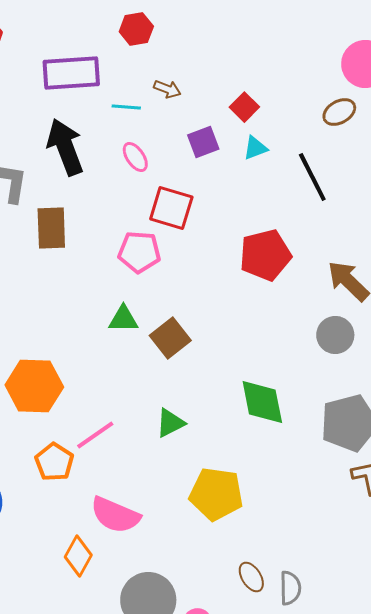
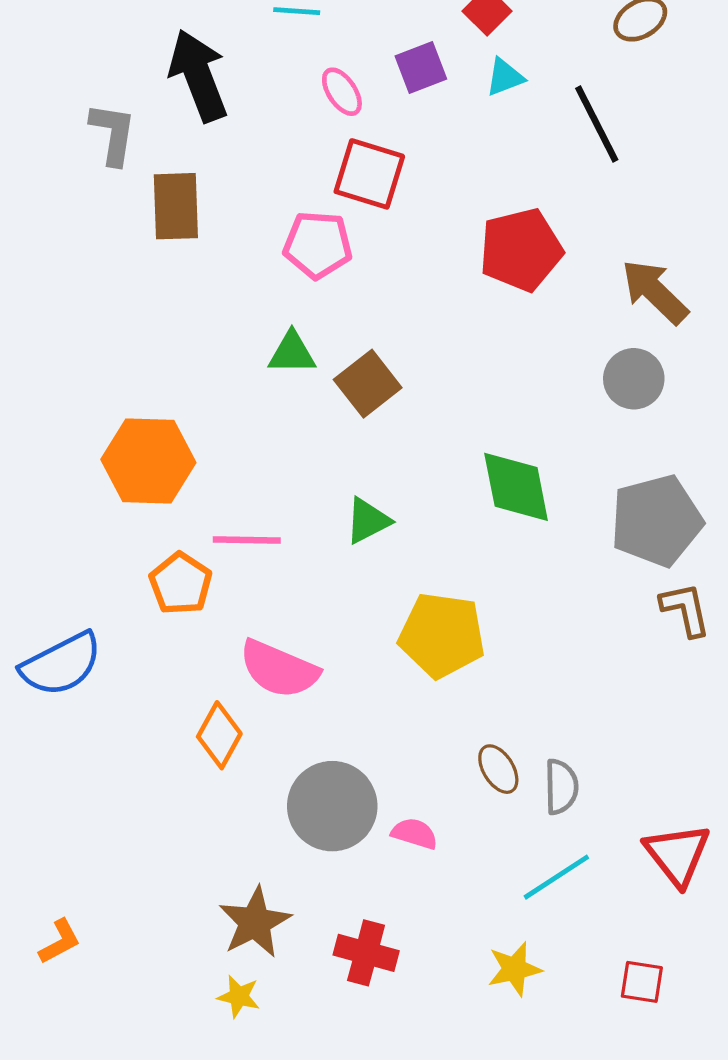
pink ellipse: (135, 157) -> (342, 92), moved
pink line: (95, 435) -> (247, 540), turned 36

